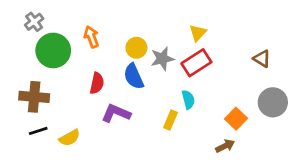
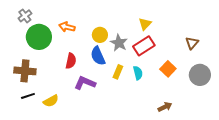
orange arrow: (91, 37) -> (67, 27), turned -56
gray star: (162, 59) -> (119, 43), turned -30
brown triangle: (262, 59) -> (192, 43), turned 40
orange square: (236, 119) -> (168, 69), moved
yellow rectangle: (171, 120) -> (118, 72), moved

